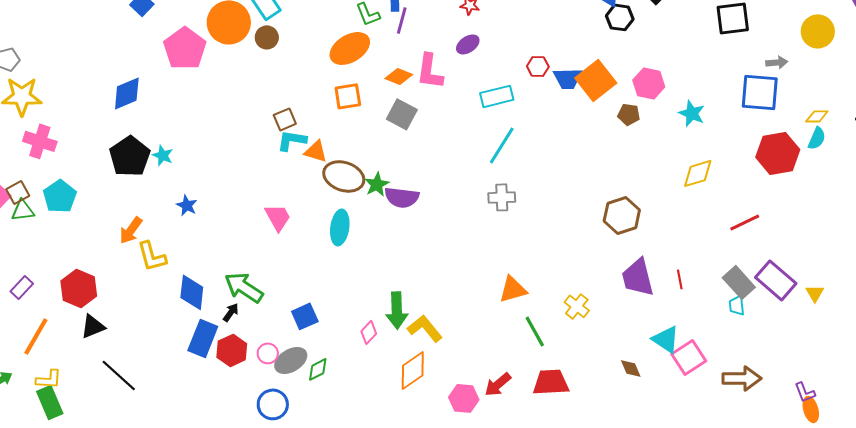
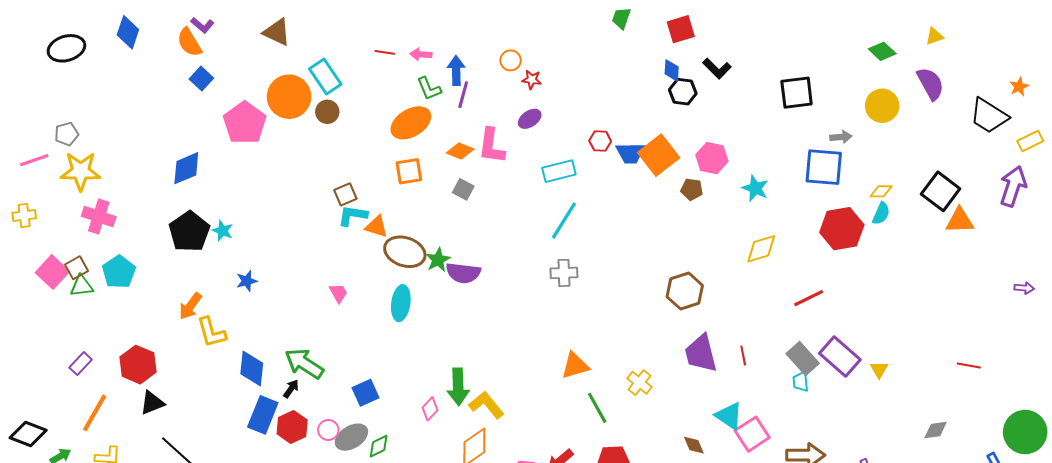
gray square: (402, 114) -> (463, 189), size x0.7
blue star: (187, 205) -> (247, 281), turned 30
pink trapezoid: (278, 217) -> (338, 293), size x0.7

